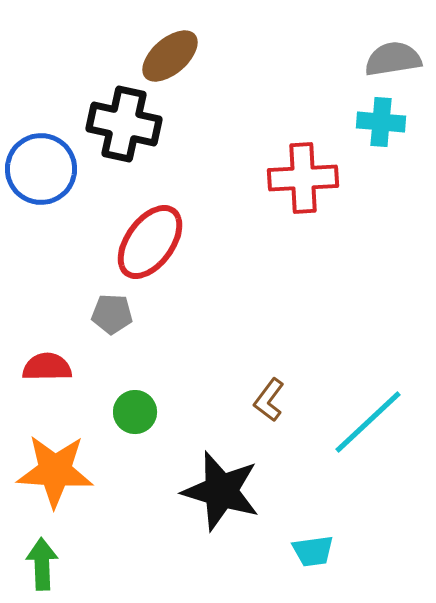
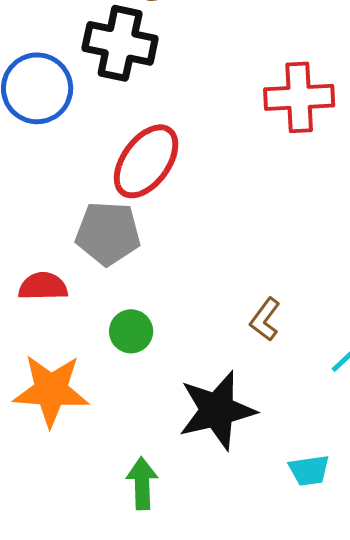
gray pentagon: (112, 314) -> (108, 233), size x1.6
black star: (221, 491) -> (217, 410), turned -30
green arrow: (42, 564) -> (142, 483), moved

